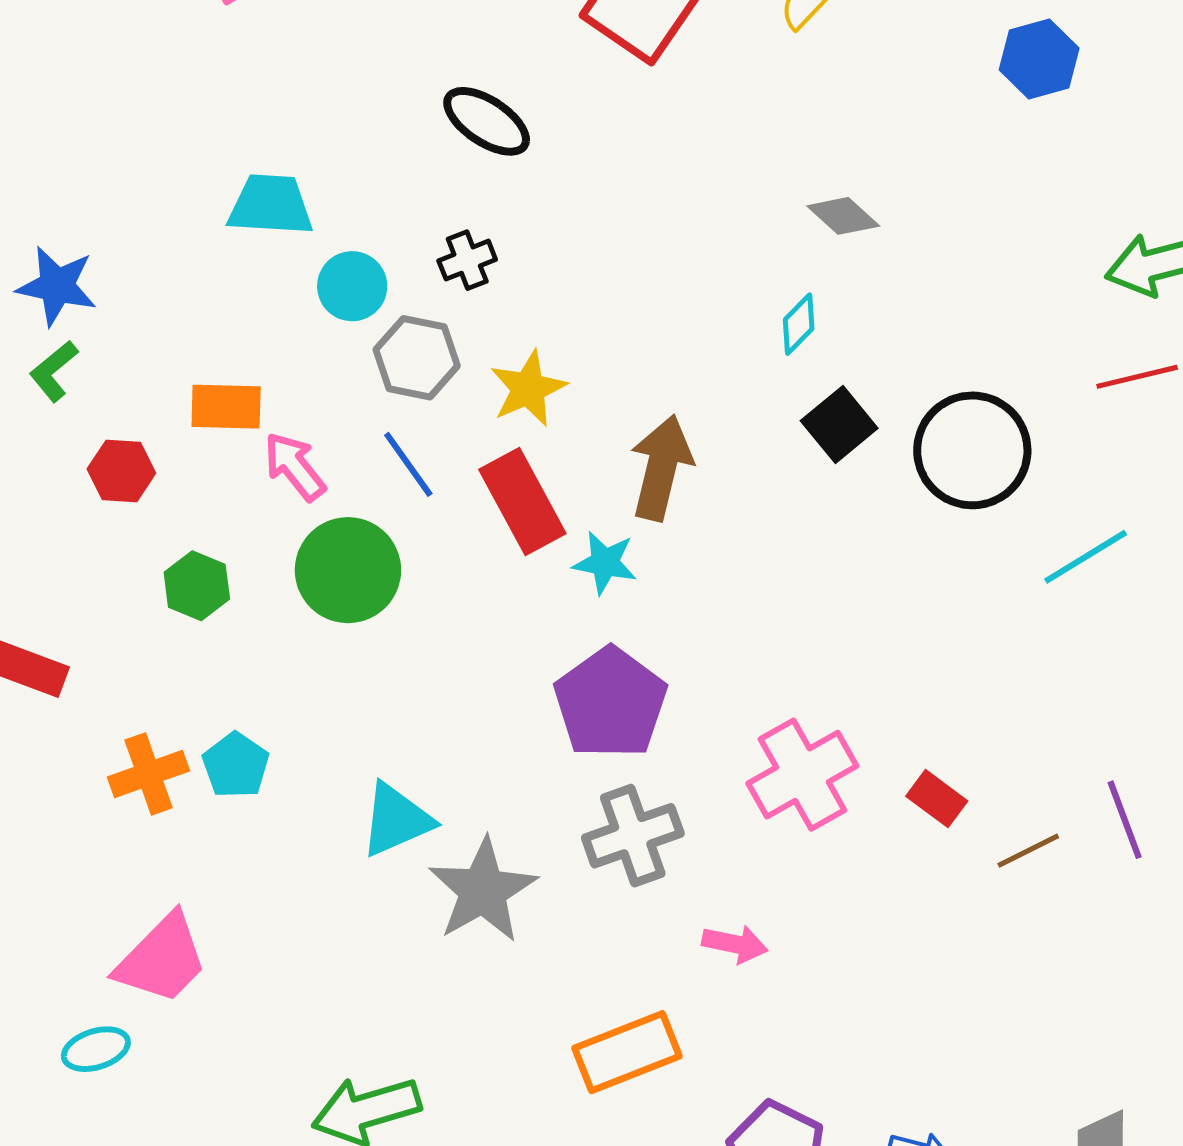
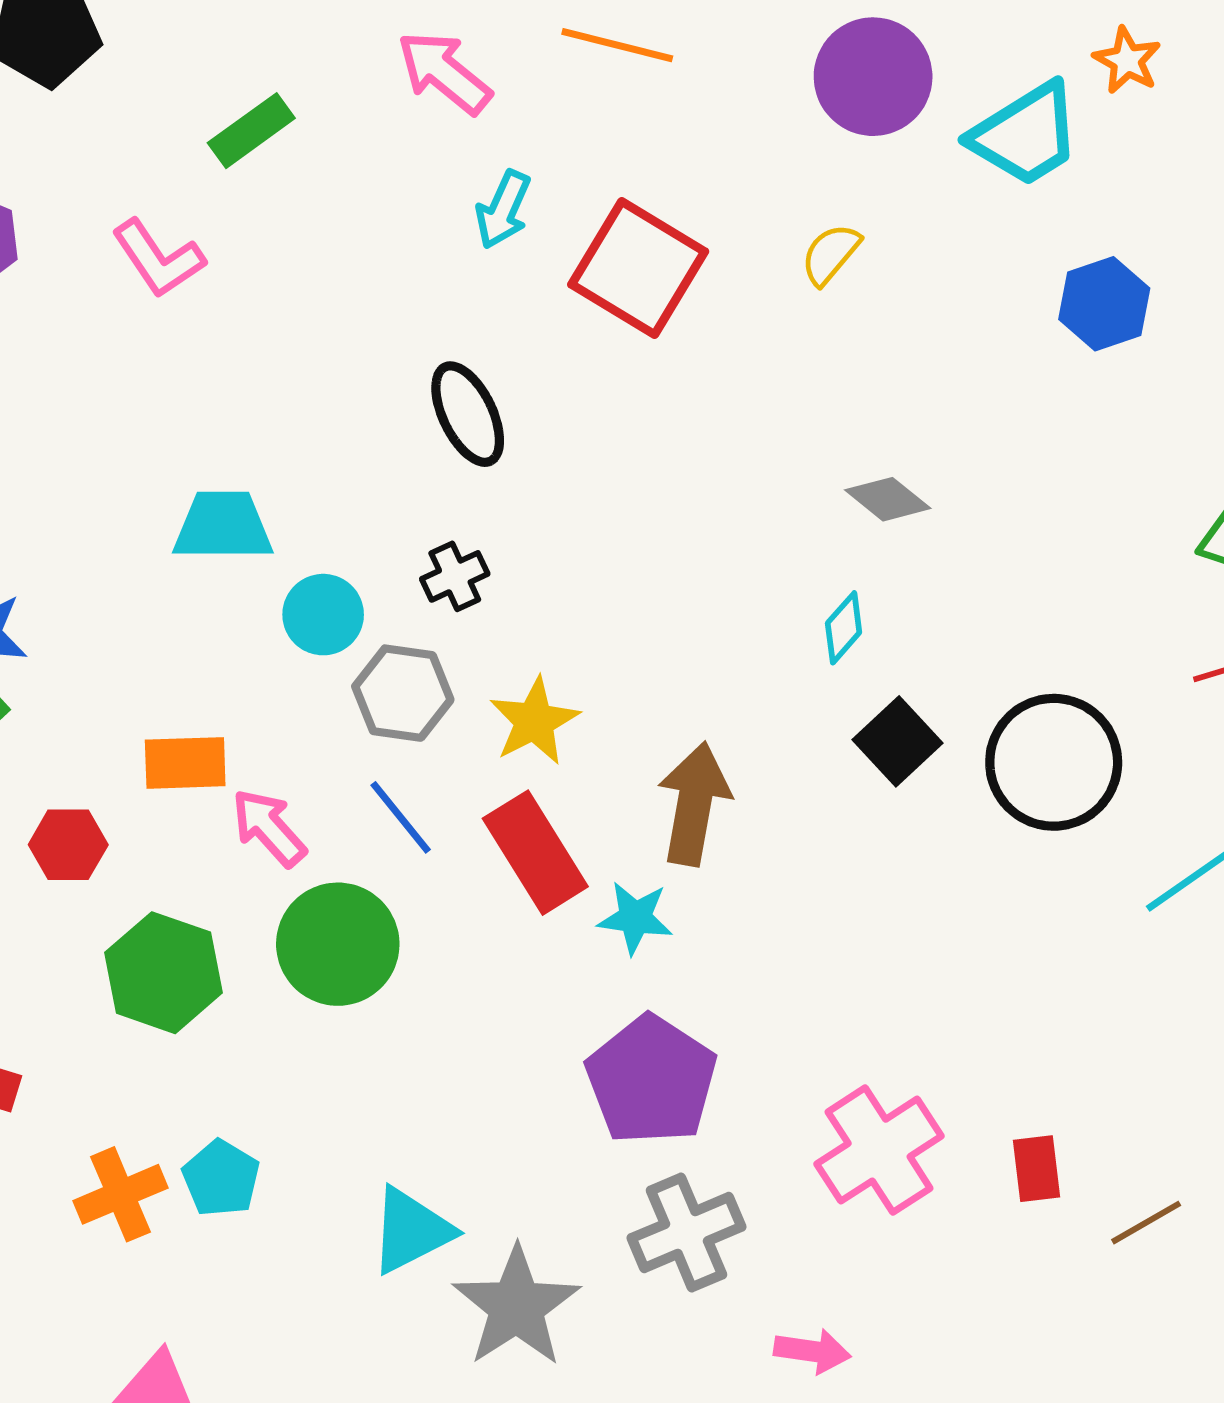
black ellipse: (487, 121) -> (468, 414), turned 34
green hexagon: (197, 586) -> (164, 973), size x1.5
red rectangle: (937, 799) -> (1036, 1169), turned 50

